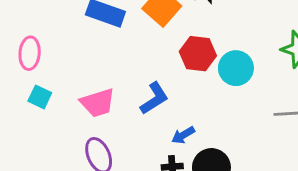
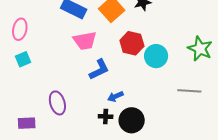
cyan square: (40, 97) -> (23, 59), turned 35
pink trapezoid: (98, 103) -> (85, 41), moved

